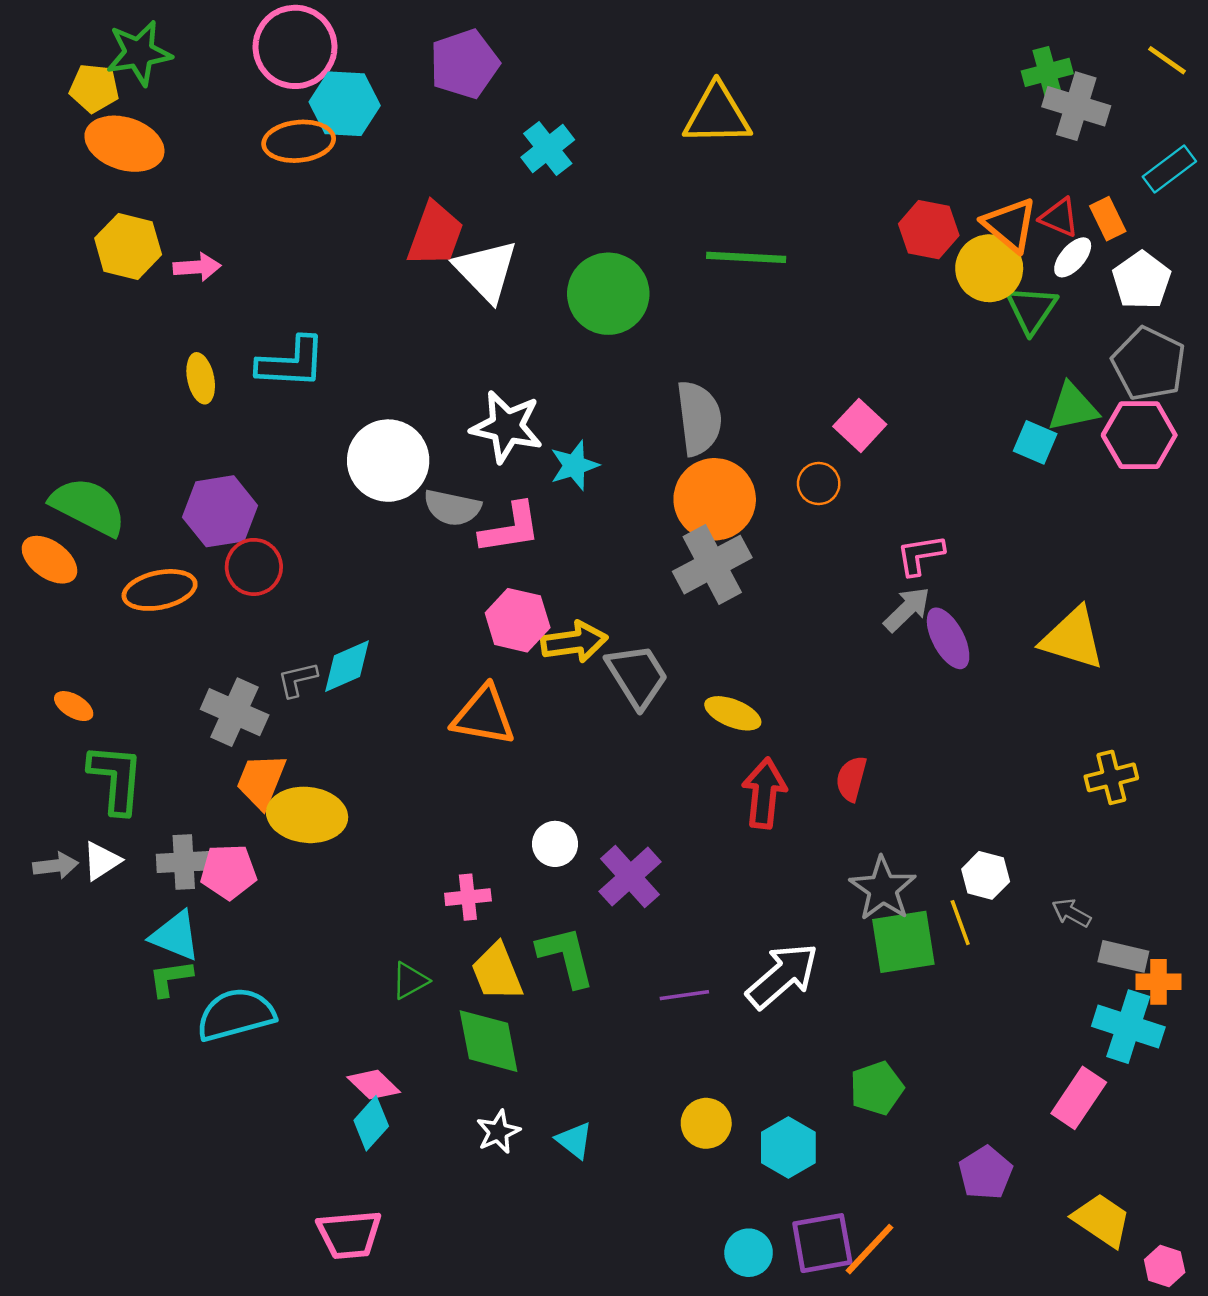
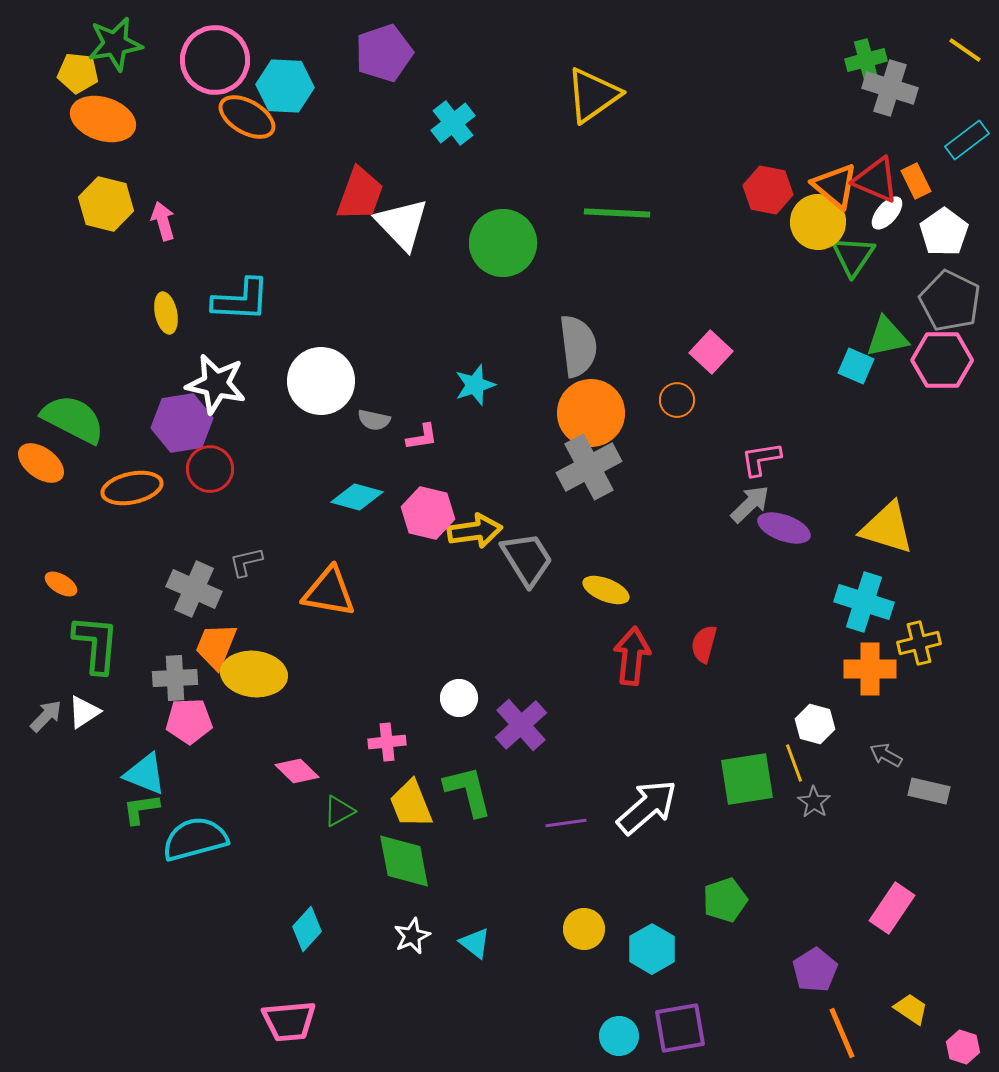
pink circle: (295, 47) -> (215, 60), moved
yellow triangle: (717, 115) -> (593, 95), turned -34
orange ellipse: (299, 141) -> (247, 117), turned 36
red triangle: (1059, 217) -> (876, 180), size x1.4
pink arrow: (197, 267) -> (163, 221), turned -102
white star: (507, 427) -> (216, 384), moved
gray semicircle: (452, 508) -> (374, 420), size x0.7
pink L-shape: (510, 528) -> (422, 437), size x0.6
purple ellipse: (948, 638) -> (784, 528), turned -42
cyan diamond: (347, 666) -> (357, 497), moved, turned 39
orange triangle: (484, 716) -> (329, 592), moved
gray cross: (184, 862) -> (175, 678), moved
gray arrow: (56, 866) -> (46, 716), turned -39
gray star: (883, 889) -> (814, 802), moved, size x0.6
orange cross: (1159, 982) -> (870, 669), moved, size x1.4
cyan cross: (1128, 1027) -> (864, 602), moved
pink diamond: (374, 1085) -> (297, 771), moved
yellow trapezoid: (1102, 1220) -> (911, 1009), size x0.7
orange line: (869, 1249) -> (842, 1033), moved, turned -66

